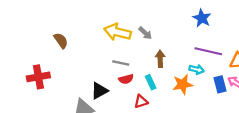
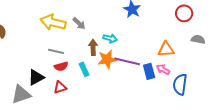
purple line: (208, 51) -> (127, 61), moved
cyan arrow: (197, 69) -> (110, 38), moved
orange star: (183, 84) -> (107, 59), moved
red triangle: (141, 101) -> (60, 87), moved

